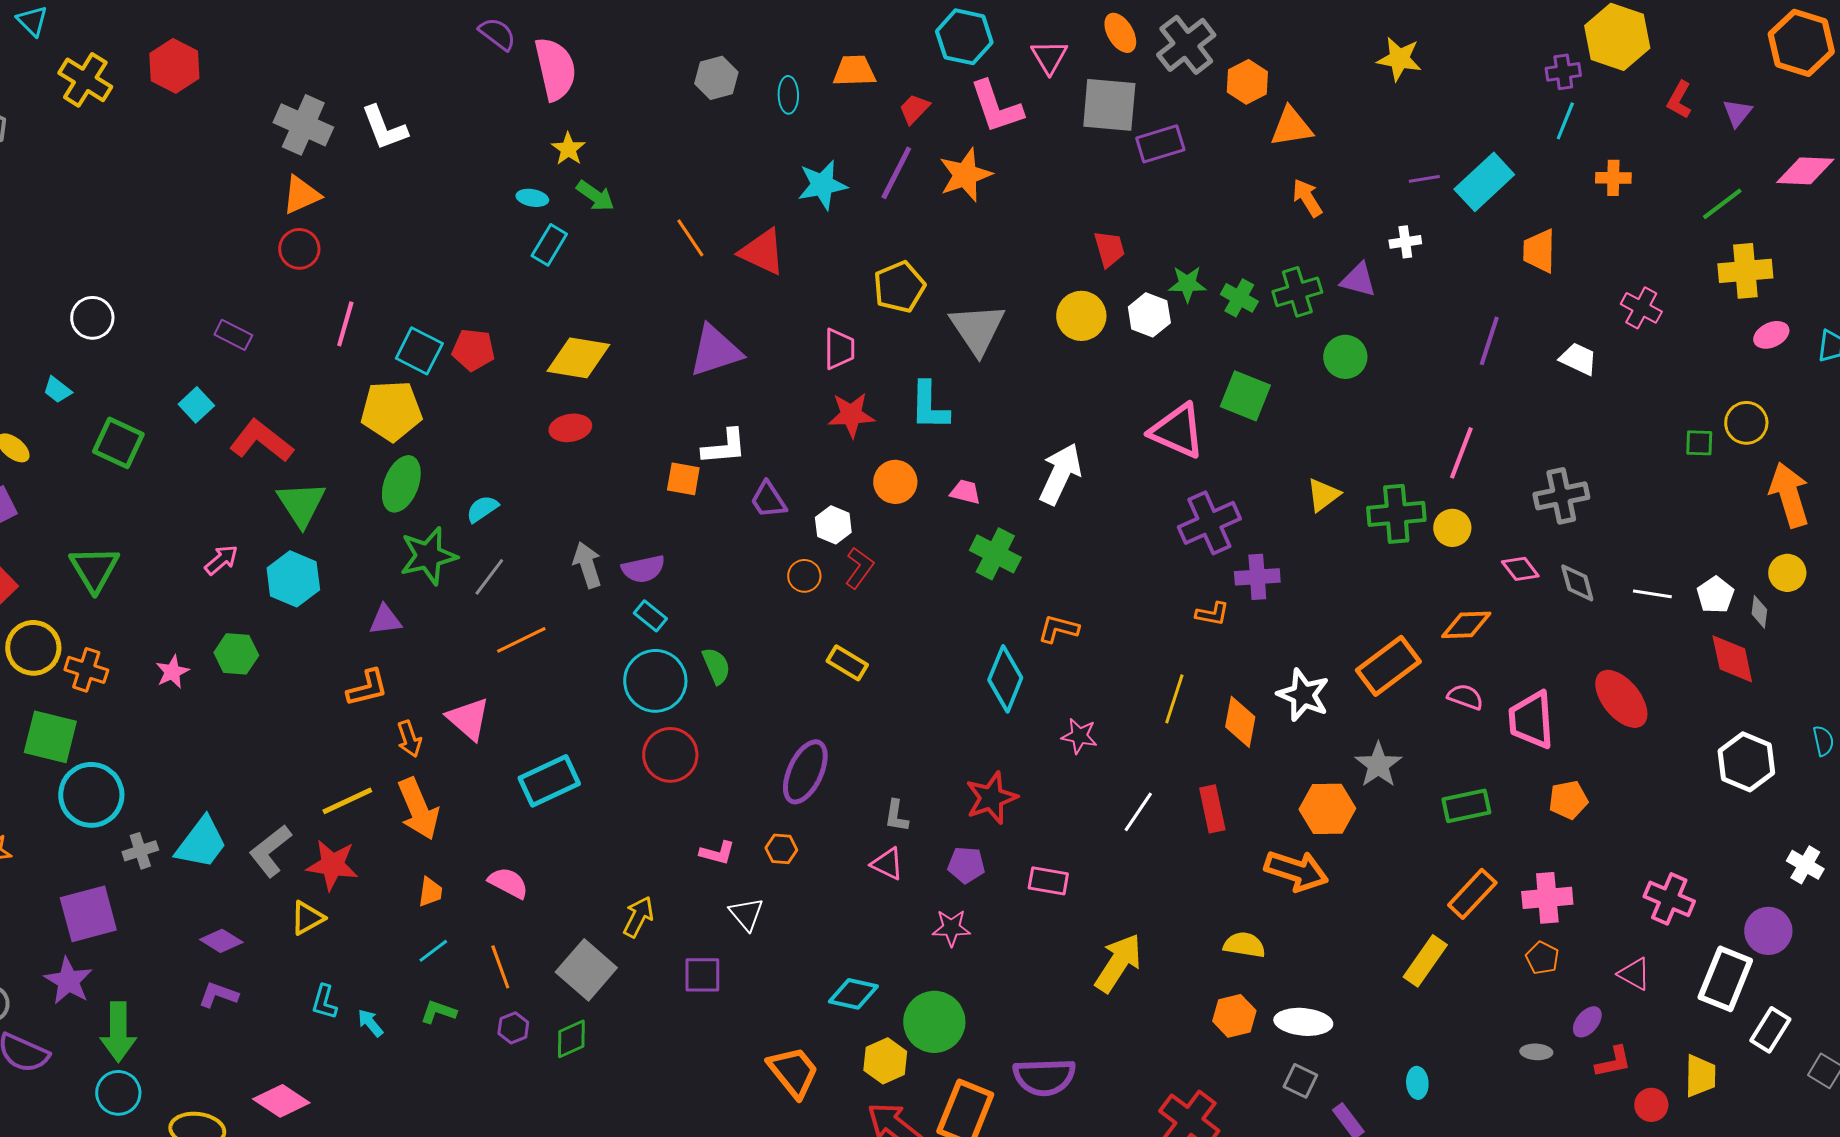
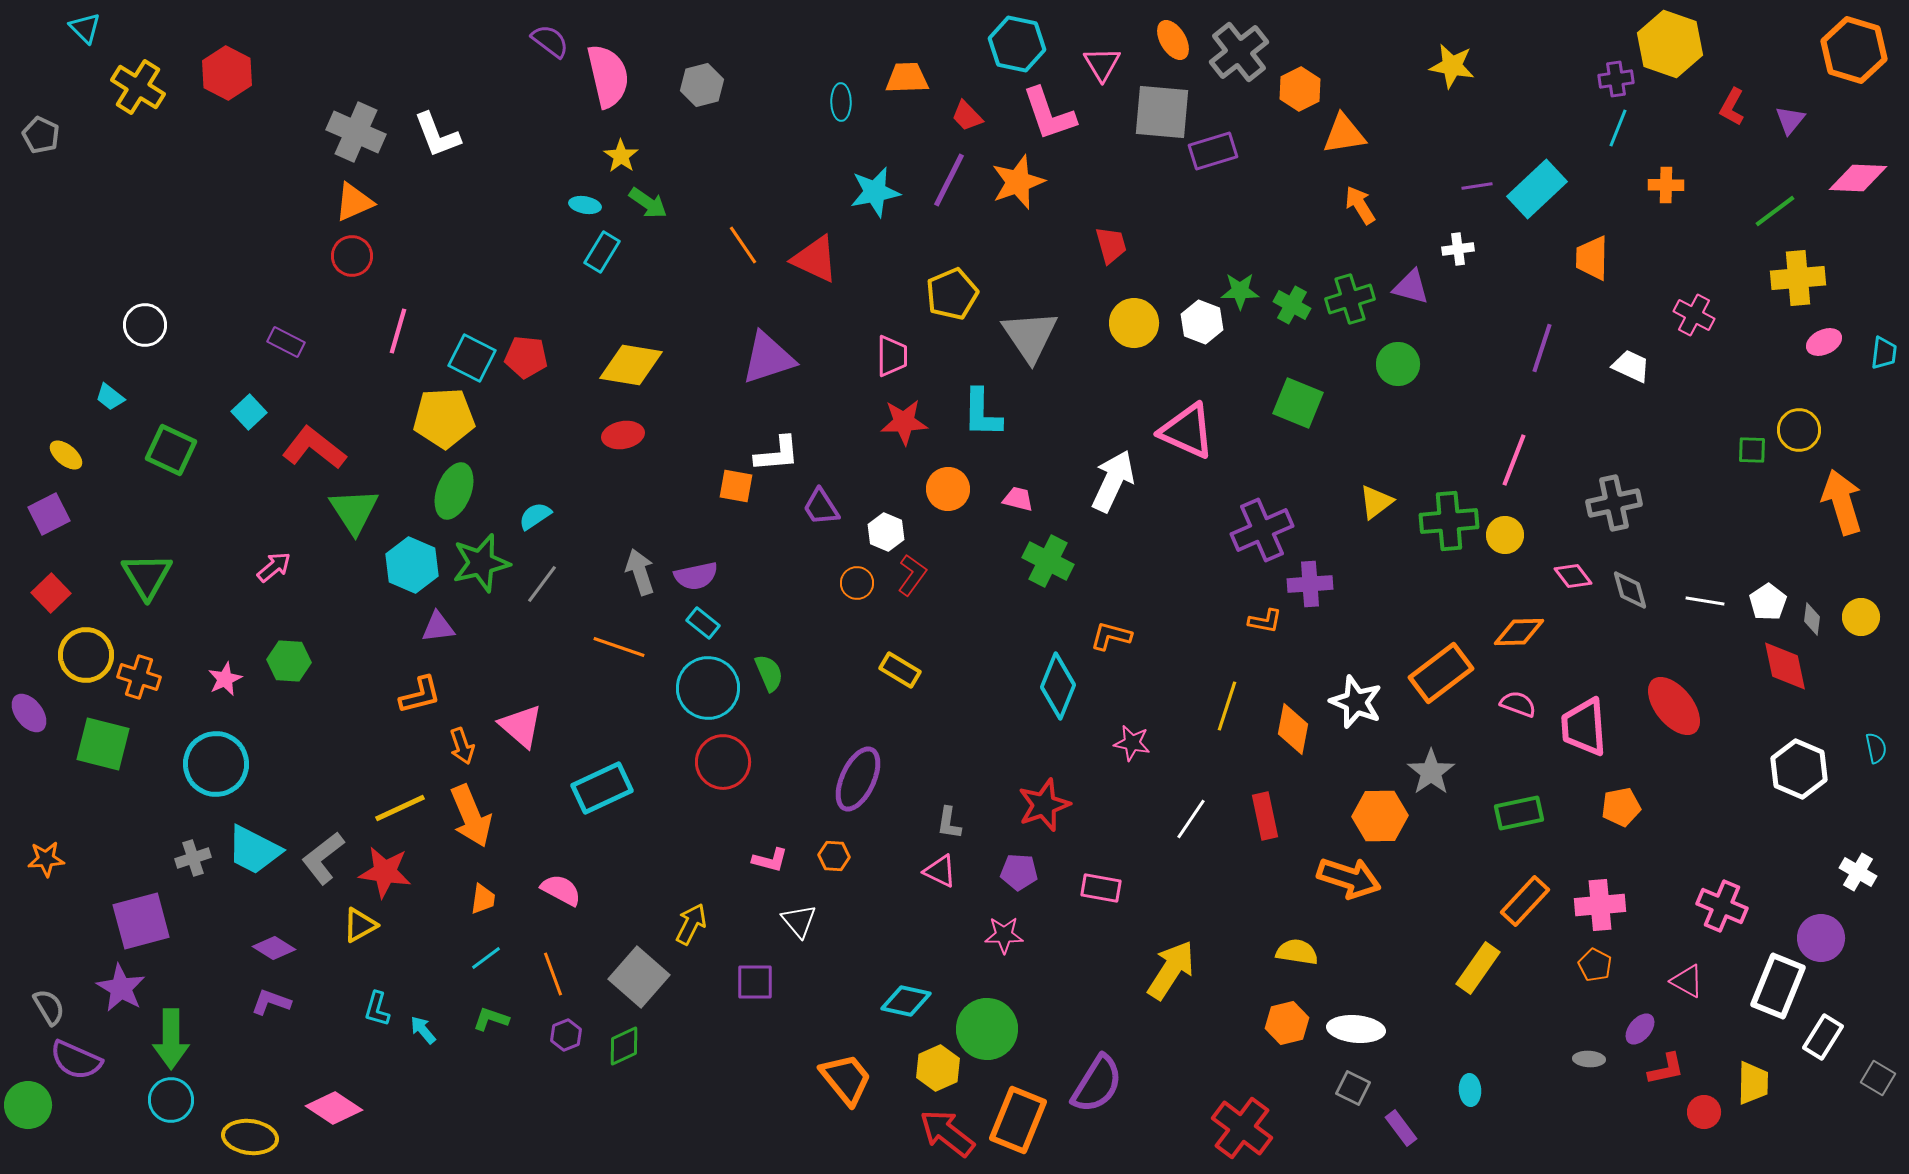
gray hexagon: (716, 78) -> (702, 85), moved
red trapezoid: (914, 109) -> (967, 116), turned -88
red trapezoid: (1109, 249) -> (1111, 245), moved
pink triangle: (1177, 431) -> (1187, 431), moved
yellow circle: (1787, 573) -> (1861, 617), moved
cyan hexagon: (293, 579) -> (412, 565), moved
orange line: (521, 640) -> (619, 647), moved, turned 45
cyan circle: (91, 795) -> (216, 764), moved
cyan trapezoid: (201, 843) -> (254, 850), turned 80
purple semicircle: (1044, 1077) -> (1097, 1084), turned -56

